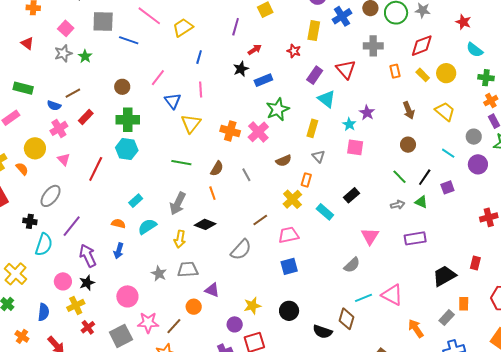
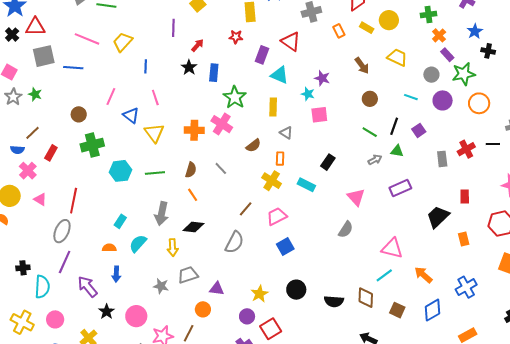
blue rectangle: (263, 80) -> (214, 73), turned -48
cyan hexagon: (127, 149) -> (120, 171), moved
gray ellipse: (51, 196) -> (62, 231), moved
pink circle: (63, 281) -> (55, 319), moved
black star: (87, 283) -> (107, 312), moved
cyan line: (364, 298) -> (384, 275), moved
gray rectangle: (447, 318) -> (442, 159), moved, turned -35
brown diamond: (346, 319) -> (366, 298), moved

